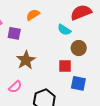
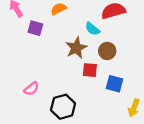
brown star: (26, 60) -> (76, 48), moved
blue square: (78, 83) -> (114, 84), moved

